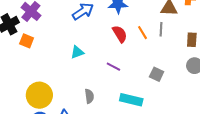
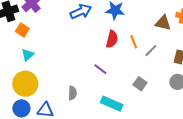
gray line: (161, 29) -> (151, 51), moved, turned 32
red semicircle: (120, 34) -> (112, 39), turned 36
cyan triangle: (77, 52) -> (28, 55), moved, turned -32

